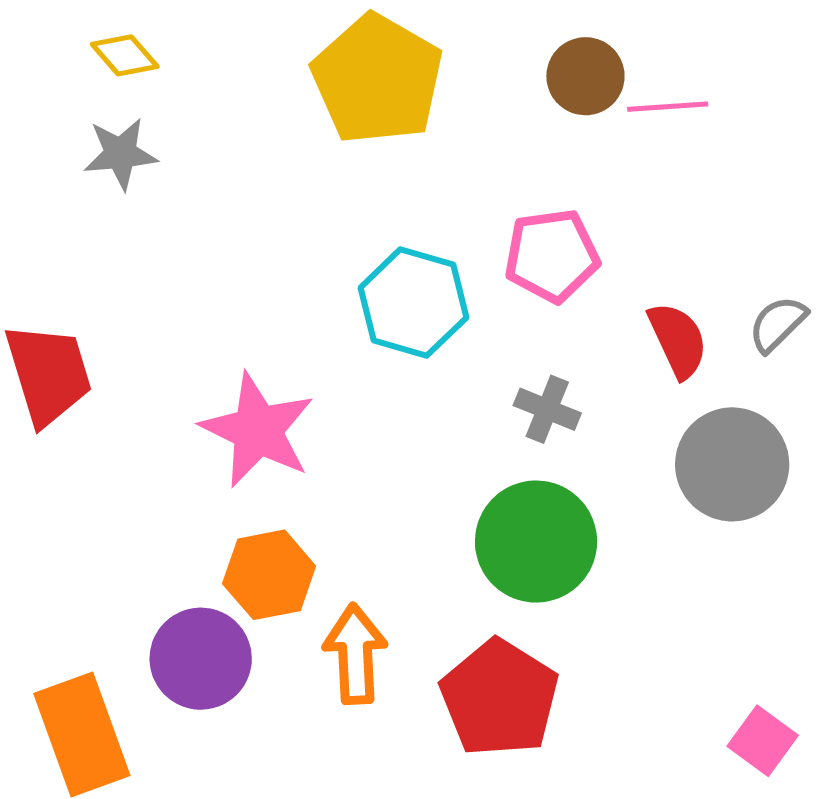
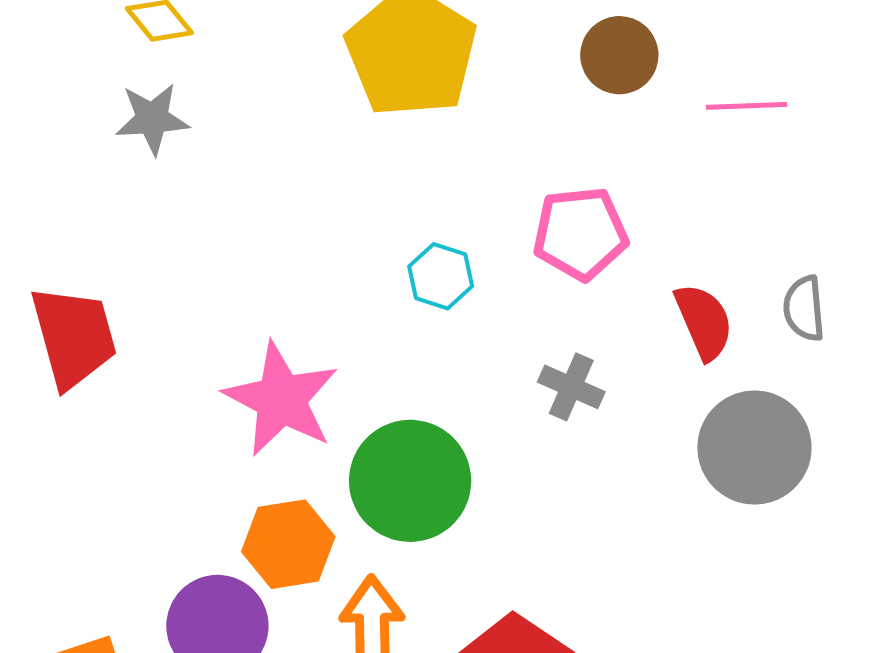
pink line: (668, 107) -> (746, 106), moved
cyan hexagon: (413, 303) -> (441, 276), size x0.6
gray semicircle: (778, 324) -> (804, 308), turned -52
green circle: (536, 542) -> (410, 481), moved

